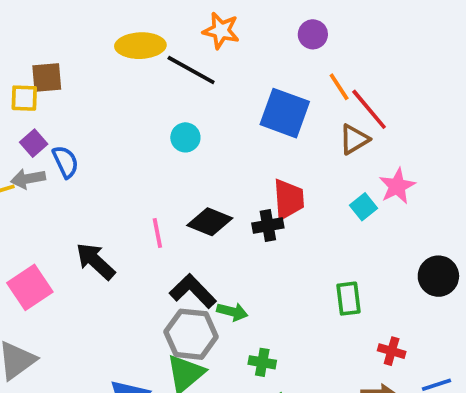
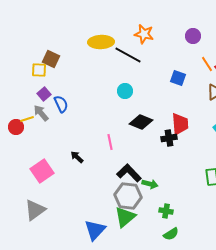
brown square: (47, 77) -> (51, 59), turned 30
blue square: (285, 113) -> (178, 78), size x0.6
gray arrow: (28, 179) -> (41, 113), turned 60
black diamond: (210, 222) -> (141, 122), moved
black arrow: (95, 261) -> (77, 157), size x0.6

